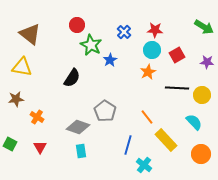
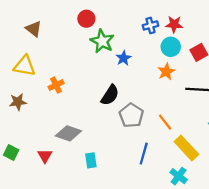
blue cross: (124, 32) -> (150, 25), moved, turned 32
brown triangle: (30, 34) -> (34, 29), size x0.7
black semicircle: (72, 78) -> (110, 95), moved
gray pentagon: (105, 111) -> (131, 115), moved
orange cross: (37, 117) -> (56, 85), moved, turned 32
gray diamond: (78, 127) -> (68, 133), moved
cyan cross: (144, 165) -> (179, 176), moved

